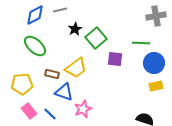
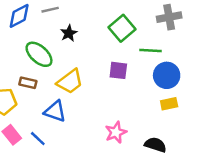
green square: (96, 38) -> (122, 28), moved
green ellipse: (35, 46) -> (39, 54), moved
brown rectangle: (52, 74) -> (28, 83), moved
pink star: (83, 109) -> (116, 132), moved

